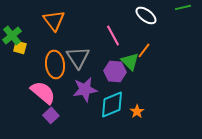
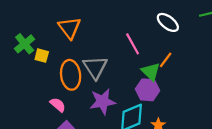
yellow square: (20, 47) -> (42, 56), moved
purple hexagon: (115, 71) -> (148, 90), moved
pink semicircle: (43, 92) -> (58, 105), size x0.6

